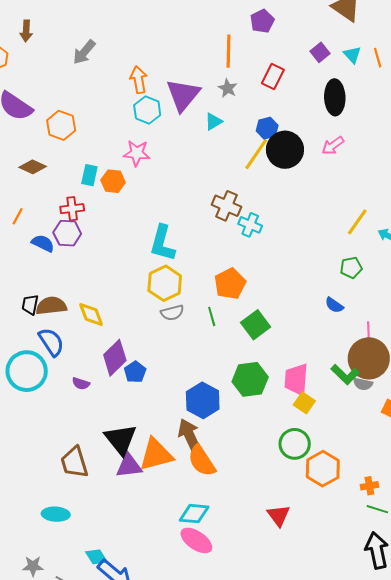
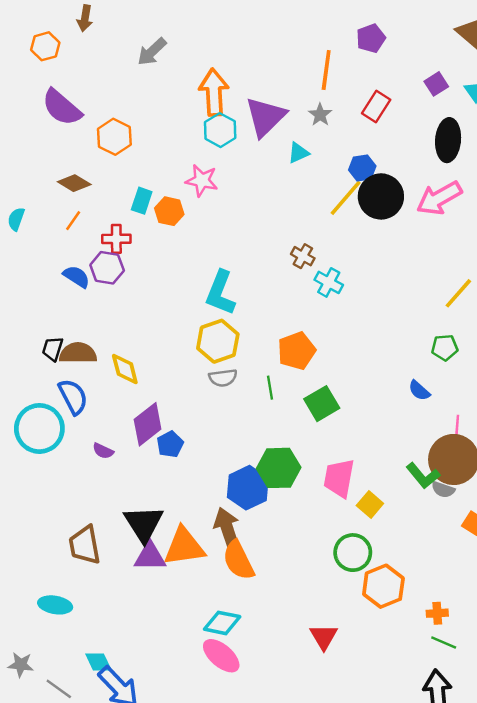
orange arrow: (139, 80) -> (214, 92), size x1.4
pink arrow: (333, 146) -> (439, 198), size x1.6
brown cross: (226, 206) -> (303, 256), size x0.7
orange line: (18, 216) -> (73, 221), moved
green hexagon: (250, 379) -> (279, 468), moved
pink trapezoid: (296, 380) -> (339, 478), moved

